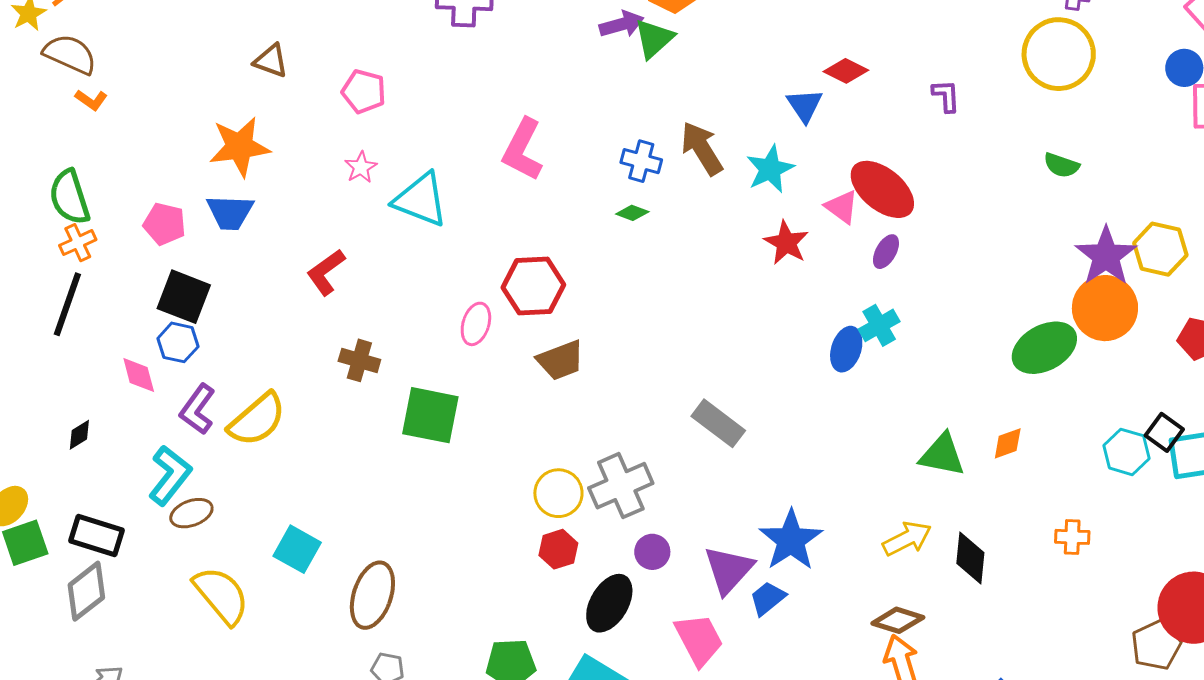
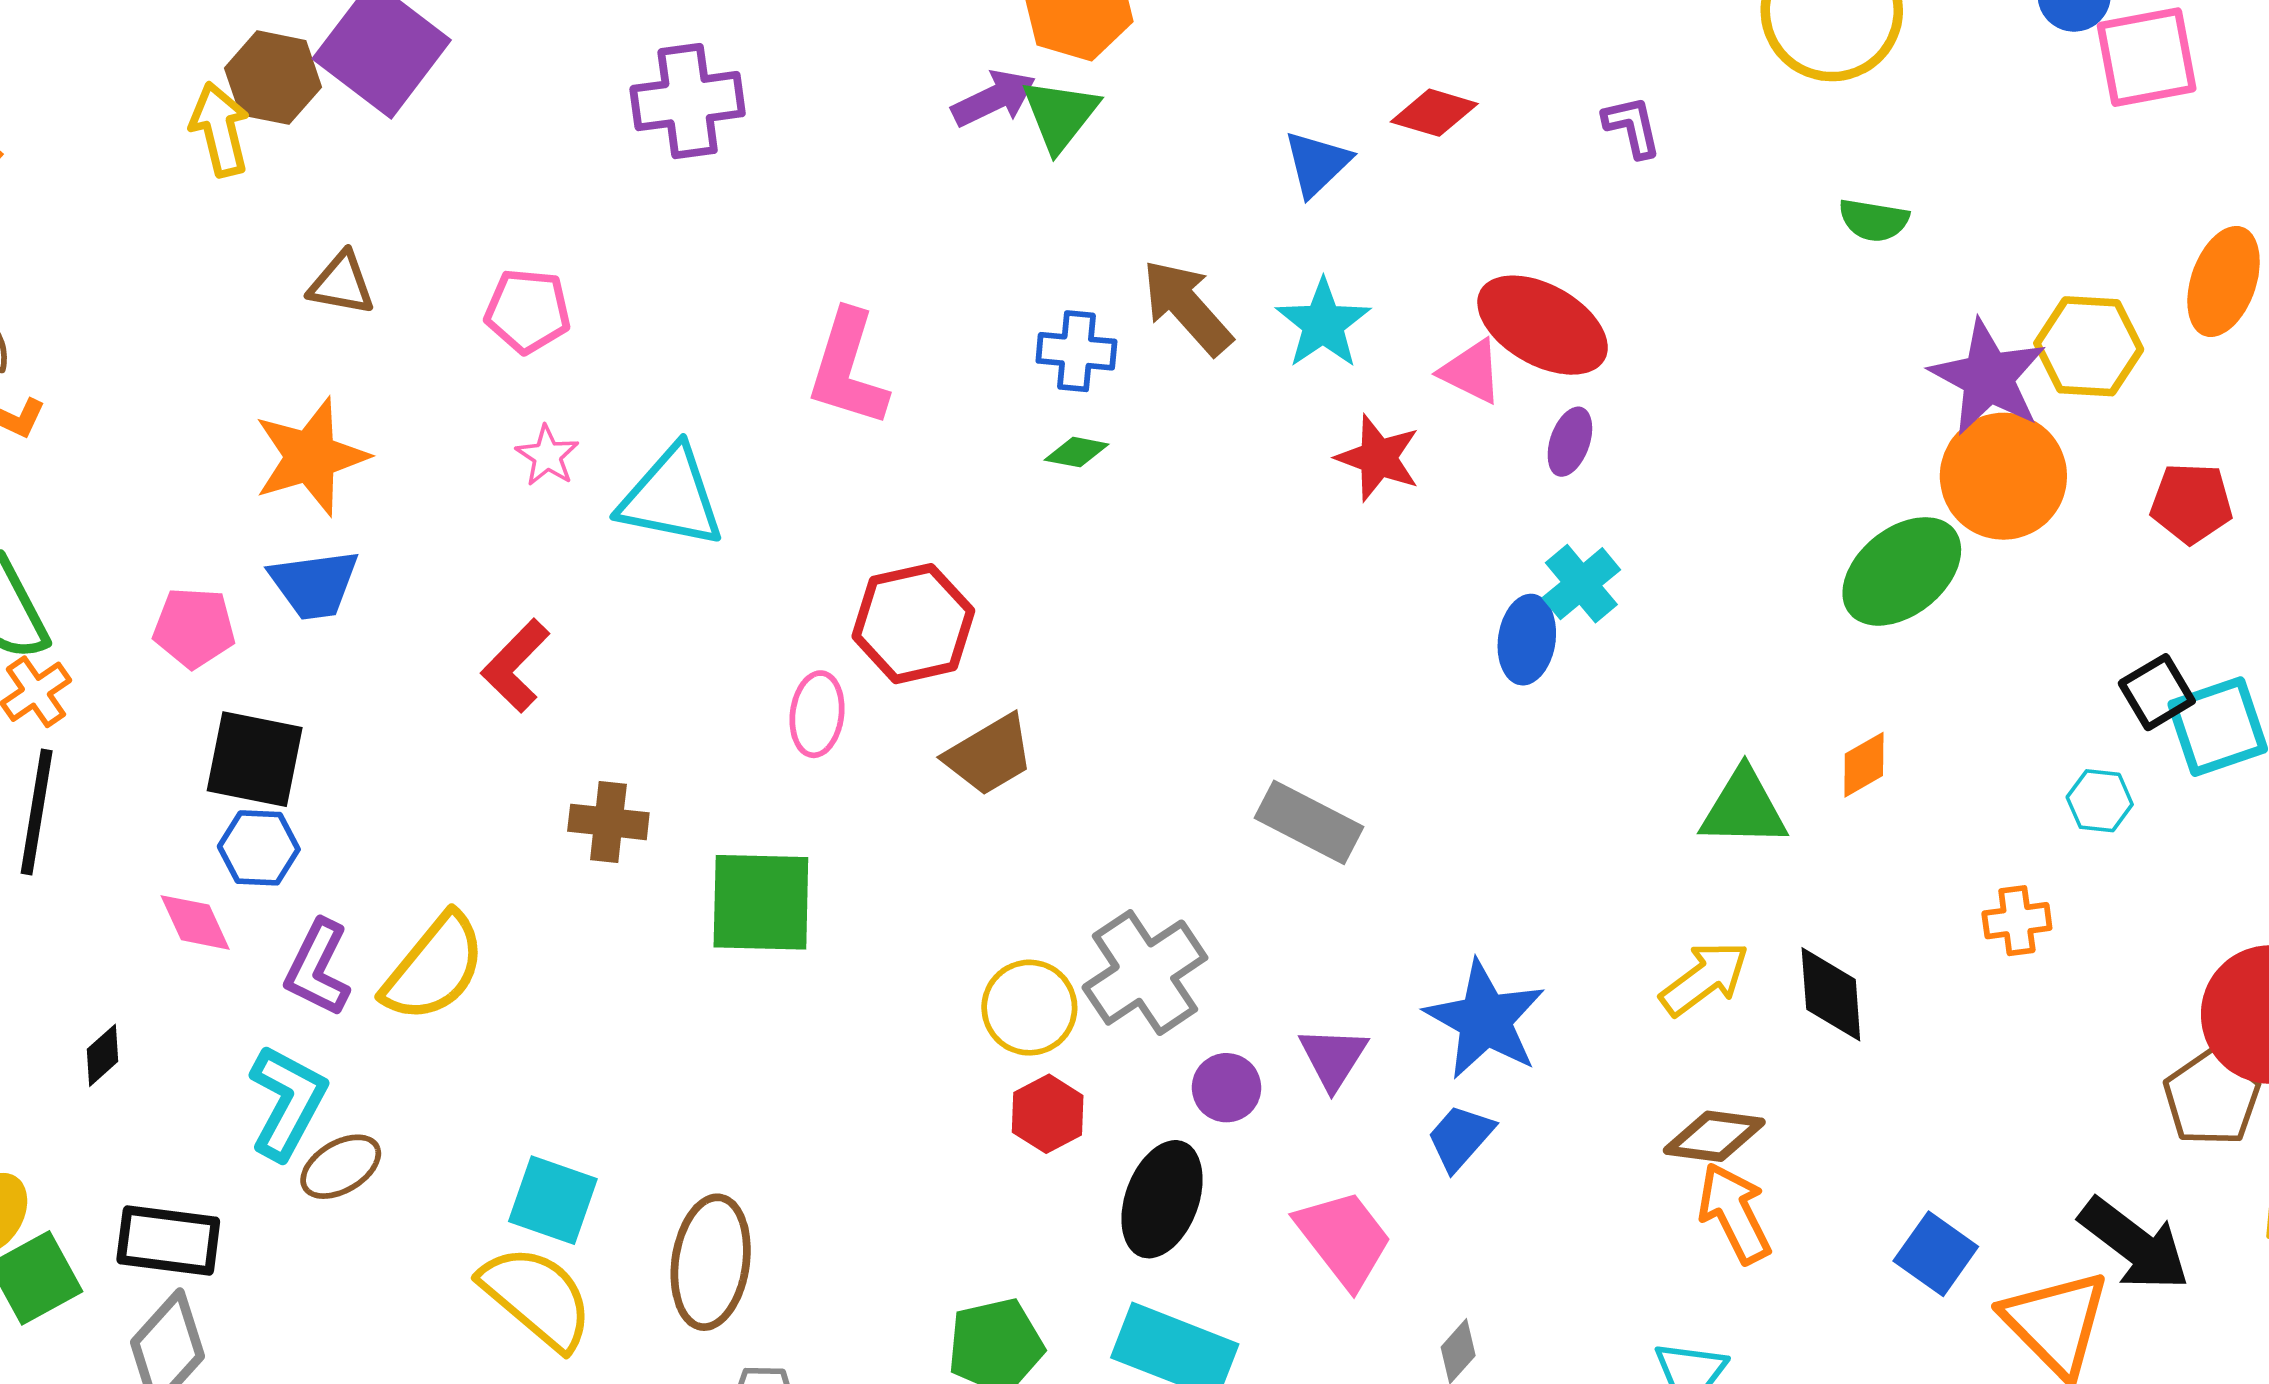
blue triangle: (805, 105) -> (1317, 163), moved, turned 30
black square: (1164, 432) -> (2157, 692), turned 33
cyan hexagon: (1126, 452) -> (2100, 801), moved, size x0.7
purple triangle: (729, 570) -> (1333, 1058), moved, size x0.7
yellow semicircle: (221, 595) -> (537, 1297), moved

